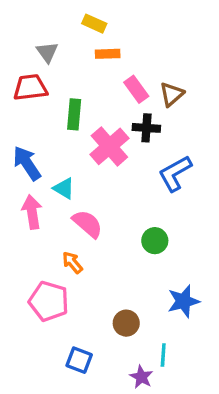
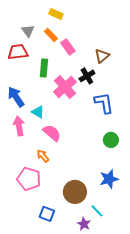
orange rectangle: (108, 54) -> (51, 35), moved, turned 48
pink rectangle: (136, 89) -> (68, 47), moved
black cross: (146, 128) -> (87, 76), turned -35
blue L-shape: (175, 173) -> (104, 103), turned 110
green circle: (155, 241) -> (111, 140), moved
brown circle: (126, 323) -> (75, 192), size x1.5
cyan line: (163, 355) -> (97, 211), turned -48

